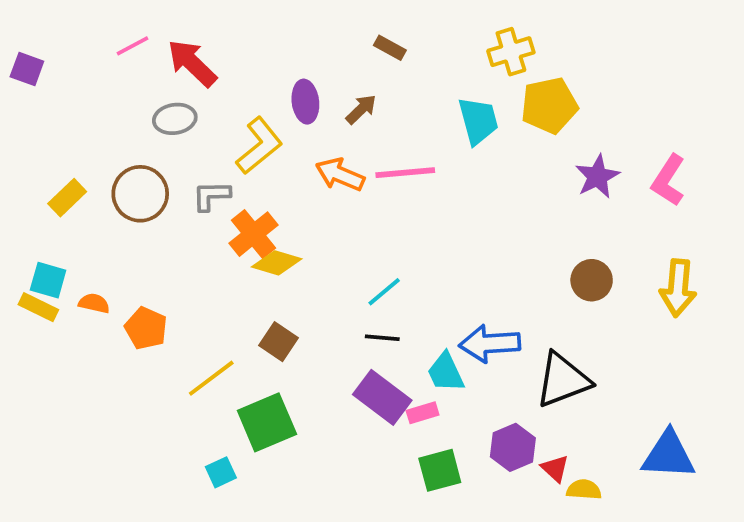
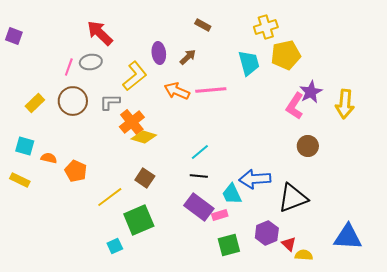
pink line: (133, 46) -> (69, 67), moved, turned -42
pink L-shape: (668, 180) -> (295, 106), moved
yellow arrow: (678, 288) -> (345, 104), moved
yellow rectangle: (38, 307) -> (20, 180), moved

